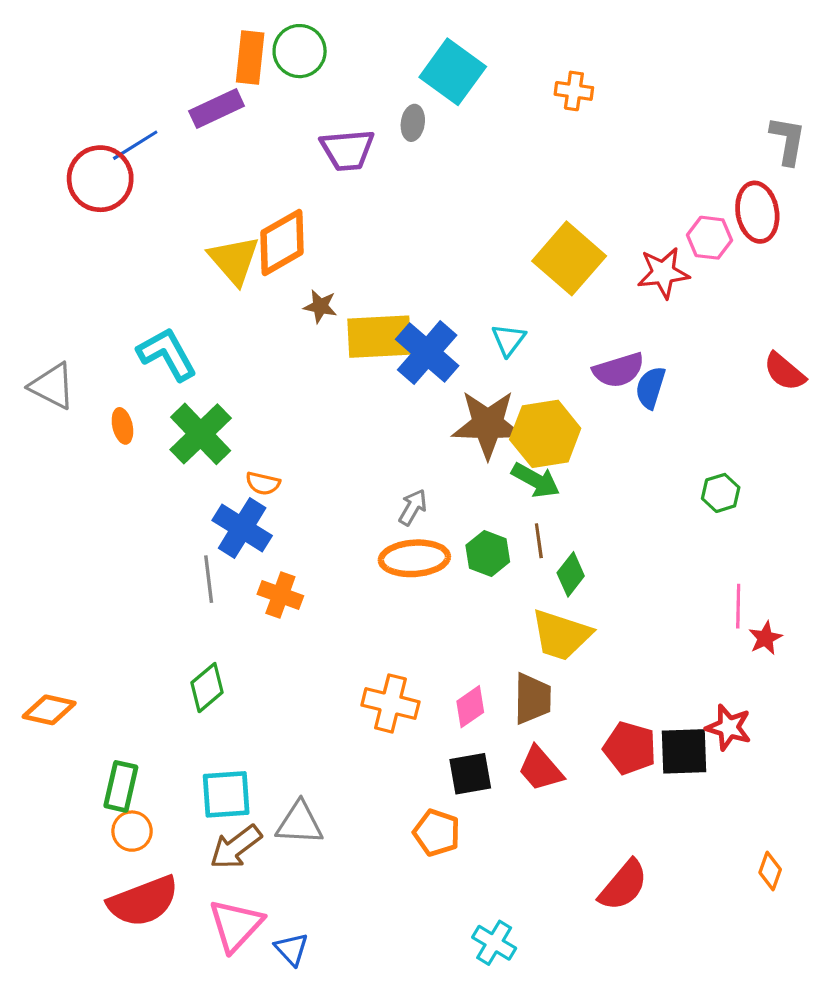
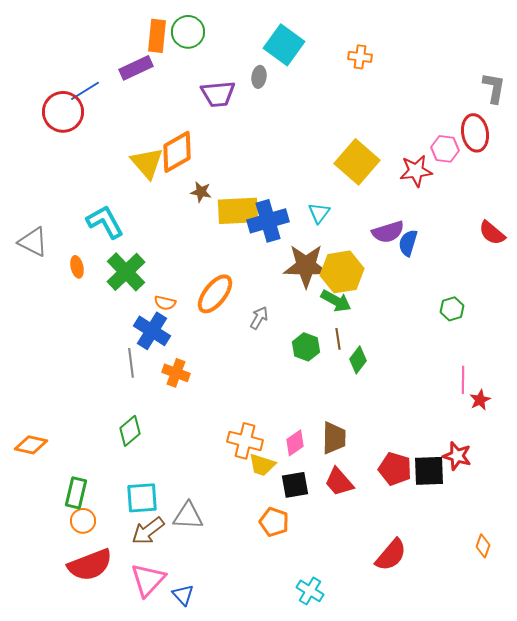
blue cross: (427, 353) -> (268, 221), turned 33
orange ellipse: (414, 558) -> (215, 294), moved, turned -48
yellow trapezoid: (561, 635) -> (262, 465), moved, size x0.7

